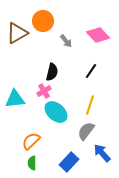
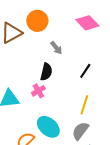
pink diamond: (98, 35) -> (87, 23), moved
gray arrow: (66, 41) -> (56, 48), moved
cyan ellipse: (56, 112) -> (48, 127), moved

